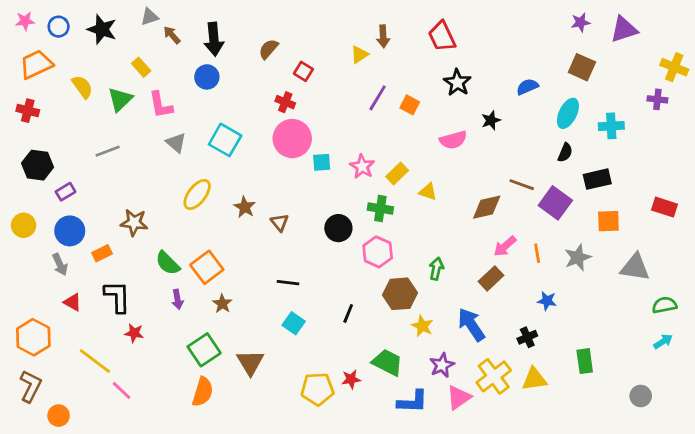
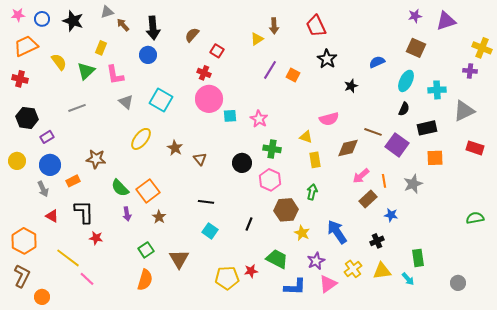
yellow rectangle: (141, 67) -> (101, 48), turned 64
pink semicircle: (453, 140) -> (329, 119), moved
yellow rectangle: (397, 174) -> (315, 160), moved, turned -56
gray triangle: (635, 267) -> (464, 111), moved, turned -35
brown rectangle: (491, 278) -> (368, 199), moved
cyan arrow: (663, 341) -> (408, 279), moved, turned 80
green square: (204, 350) -> (146, 250), size x0.7
yellow cross: (494, 376) -> (353, 269), size x0.7

